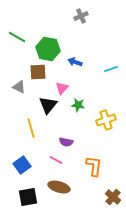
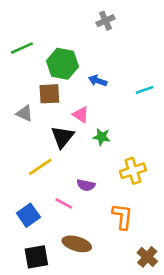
green line: (17, 37) -> (22, 48), turned -54
pink triangle: (62, 88) -> (81, 115), turned -40
yellow cross: (106, 120) -> (133, 171), moved
yellow line: (31, 128) -> (40, 167), turned 72
pink line: (56, 160) -> (64, 203), moved

